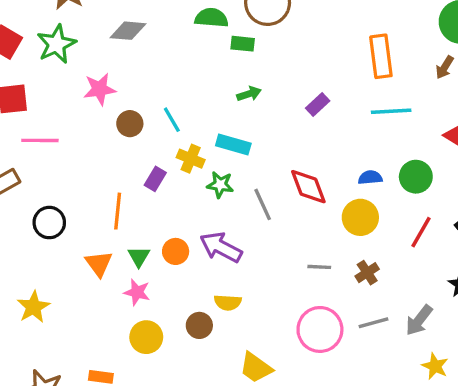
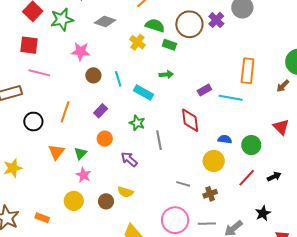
cyan line: (391, 111) -> (231, 98), moved
cyan rectangle: (233, 144) -> (144, 93), moved
yellow cross: (191, 159) -> (137, 42), moved
red diamond: (308, 187) -> (190, 120), moved
orange line: (118, 211) -> (65, 112), moved
purple arrow: (221, 247) -> (129, 159), size x0.7
orange circle: (176, 251) -> (105, 139), moved
pink star: (137, 292) -> (83, 175), moved

